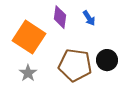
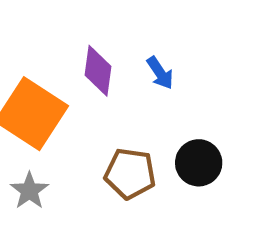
brown pentagon: (75, 65) -> (130, 174), size x0.7

